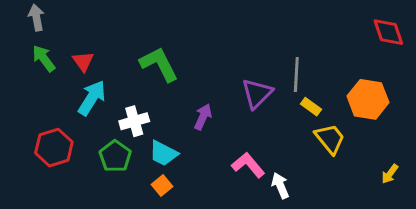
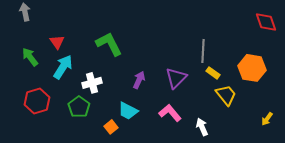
green arrow: (44, 58) -> (30, 57), moved
purple triangle: (257, 93) -> (176, 78), moved
cyan trapezoid: (163, 153) -> (128, 111), moved
white arrow: (280, 185) -> (202, 127), moved

